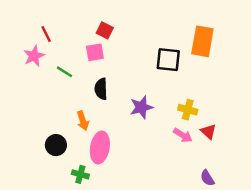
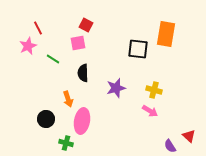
red triangle: (209, 132) -> (189, 136), moved

